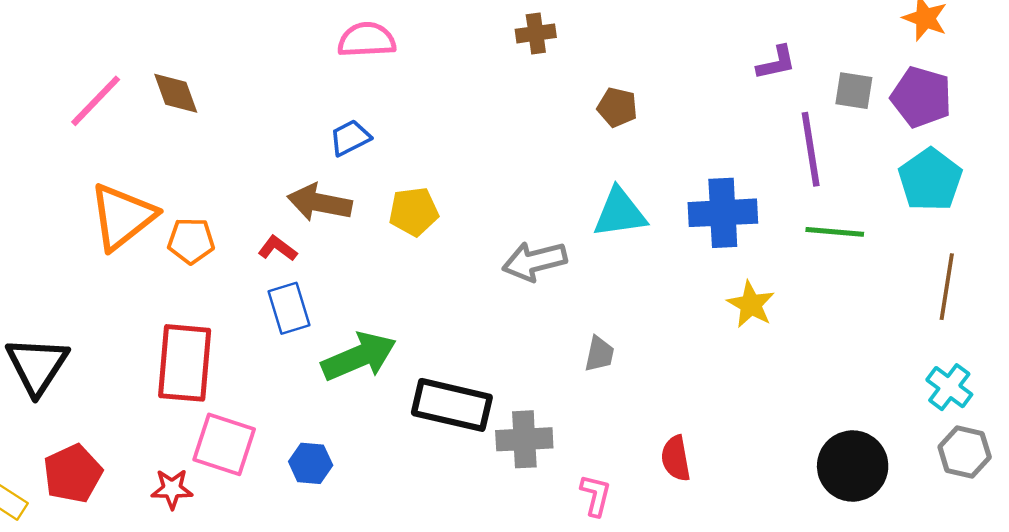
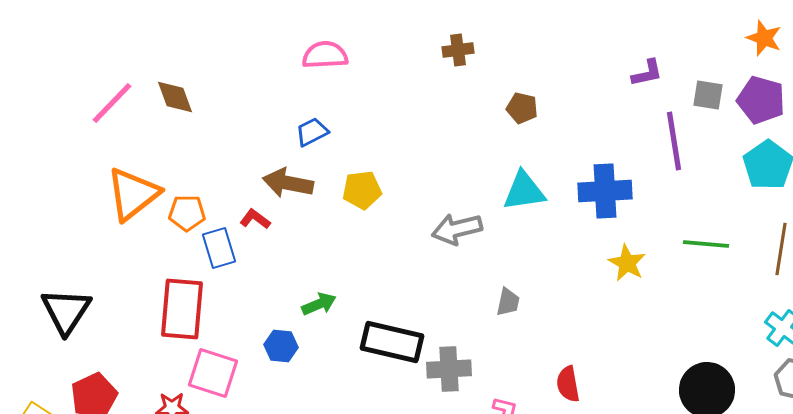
green line: (835, 232) -> (706, 244), moved
blue rectangle: (289, 308) -> (219, 248), moved
green arrow: (359, 357) -> (319, 304), size x0.6
blue hexagon: (311, 463) -> (281, 346), moved

